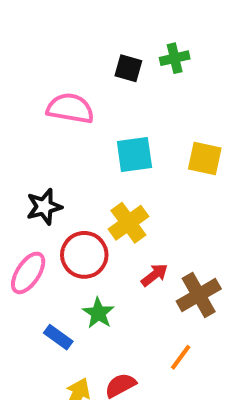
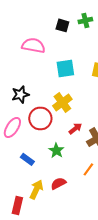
green star: (98, 313) -> (56, 150), moved

